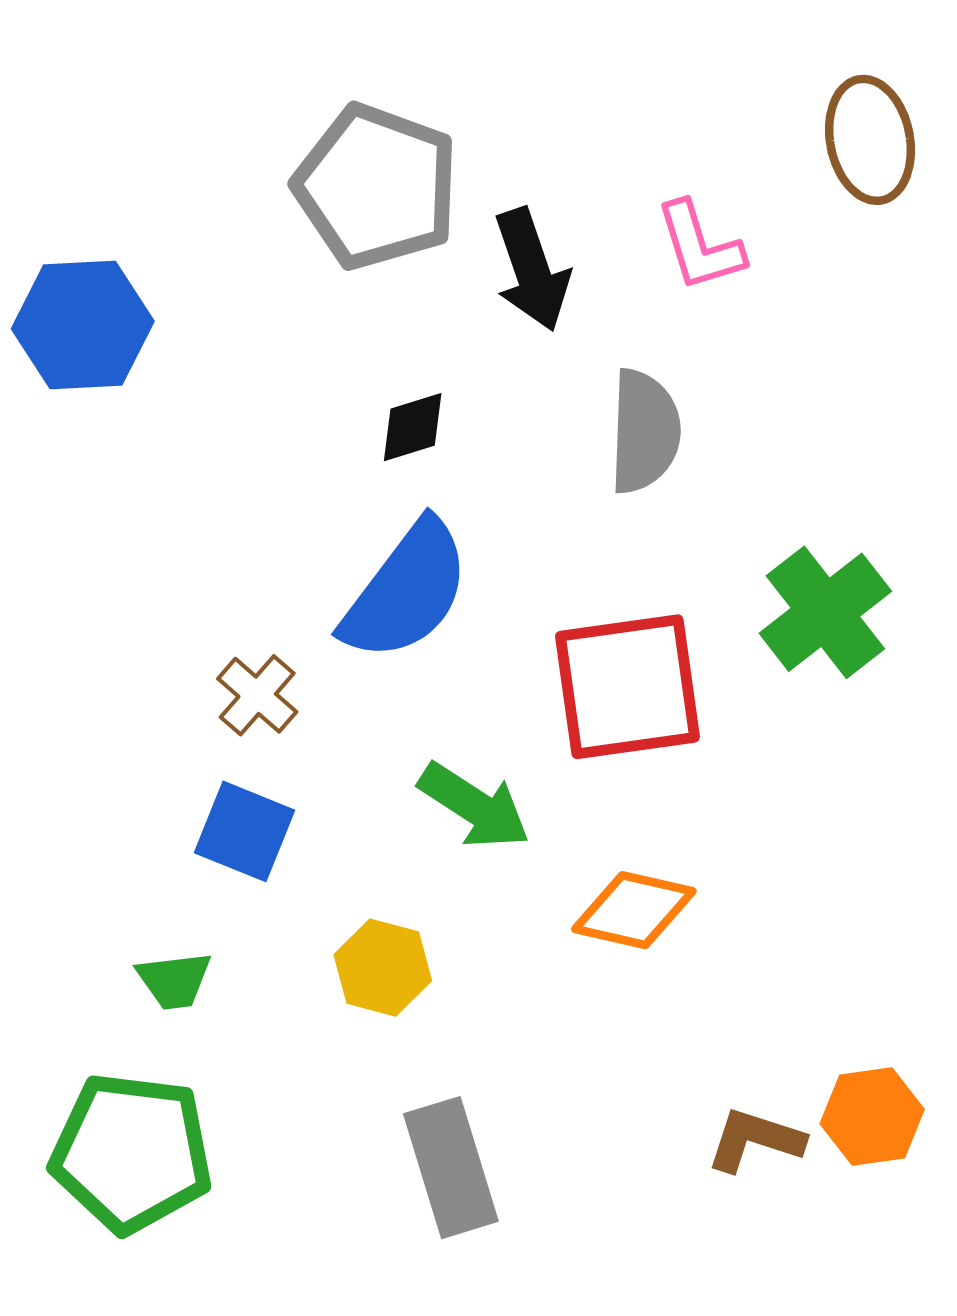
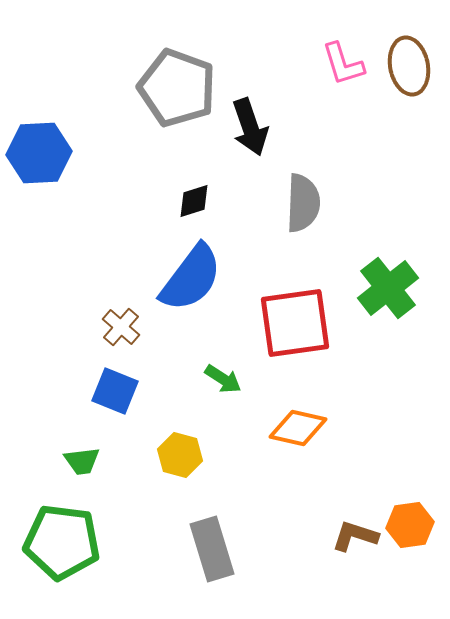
pink L-shape: (700, 246) -> (343, 64), moved
green arrow: (474, 806) -> (223, 379), size x0.7

